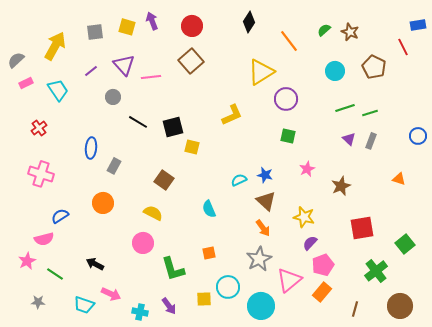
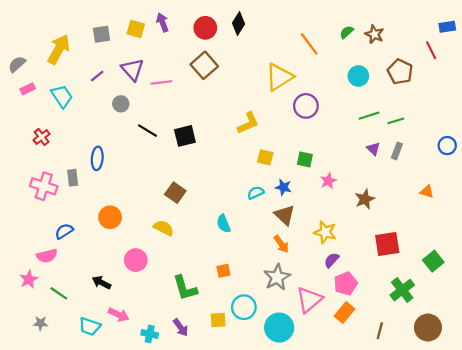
black diamond: (249, 22) -> (238, 24), moved
green square: (288, 136) -> (305, 159), moved
yellow square: (192, 147) -> (265, 157), moved
gray rectangle: (114, 166) -> (73, 178), moved, turned -35
pink circle: (143, 243) -> (136, 260), moved

